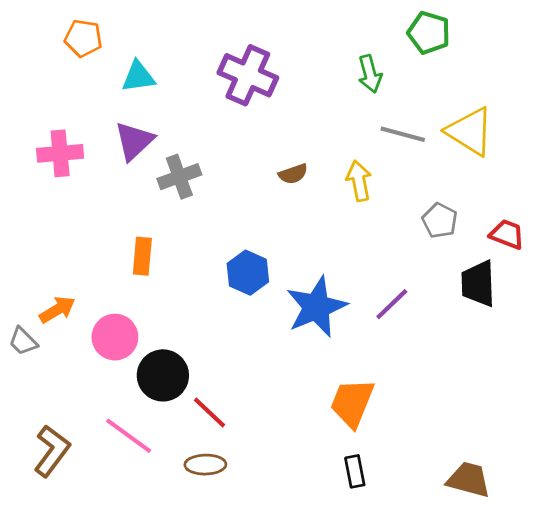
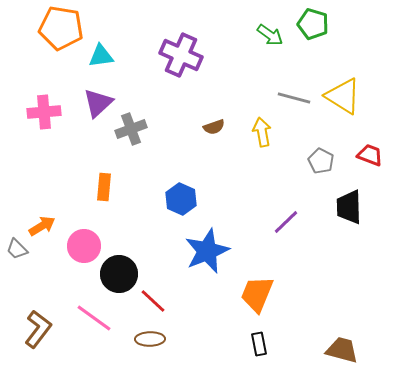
orange pentagon: (83, 38) -> (61, 28), size x1.6
green arrow: (370, 74) -> (270, 35), moved, turned -40
red trapezoid: (507, 234) -> (370, 155), moved
blue star: (316, 307) -> (207, 251), moved

